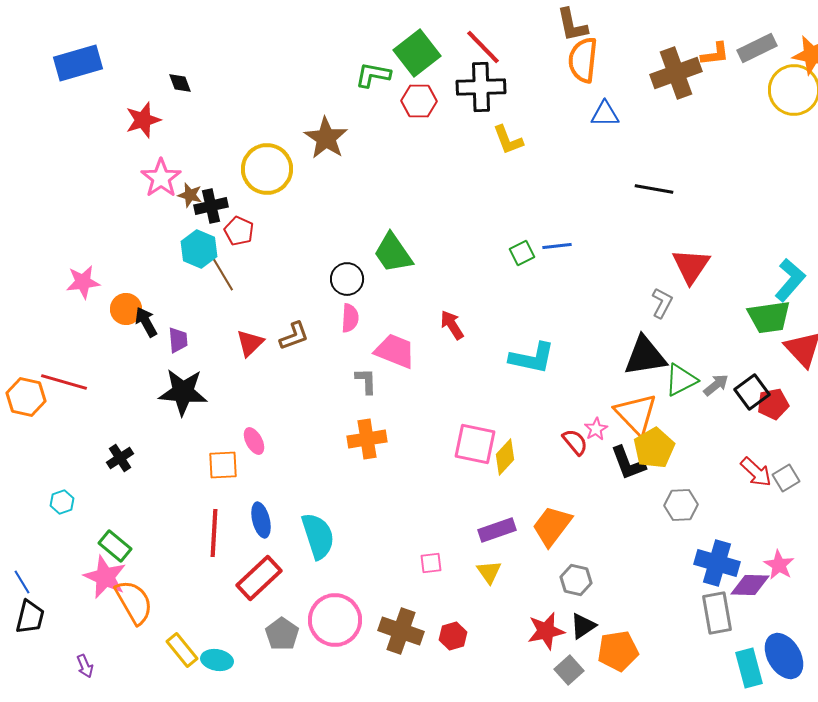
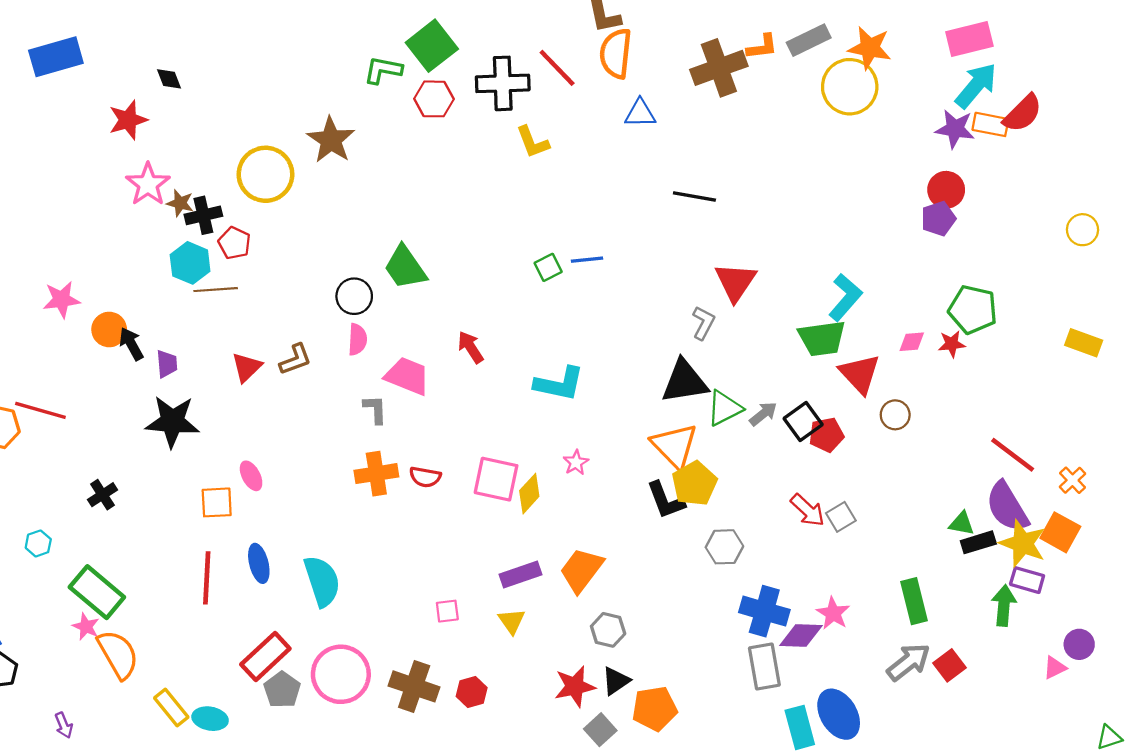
red line: (483, 47) -> (557, 68), moved
brown line: (222, 273) -> (216, 290), turned -63
pink star: (596, 429) -> (576, 463), moved
red semicircle: (575, 442) -> (425, 477), moved, turned 140
green rectangle: (115, 546) -> (97, 592), size x1.5
pink star: (105, 577) -> (86, 627), size x0.6
red rectangle: (259, 578) -> (265, 657), moved

